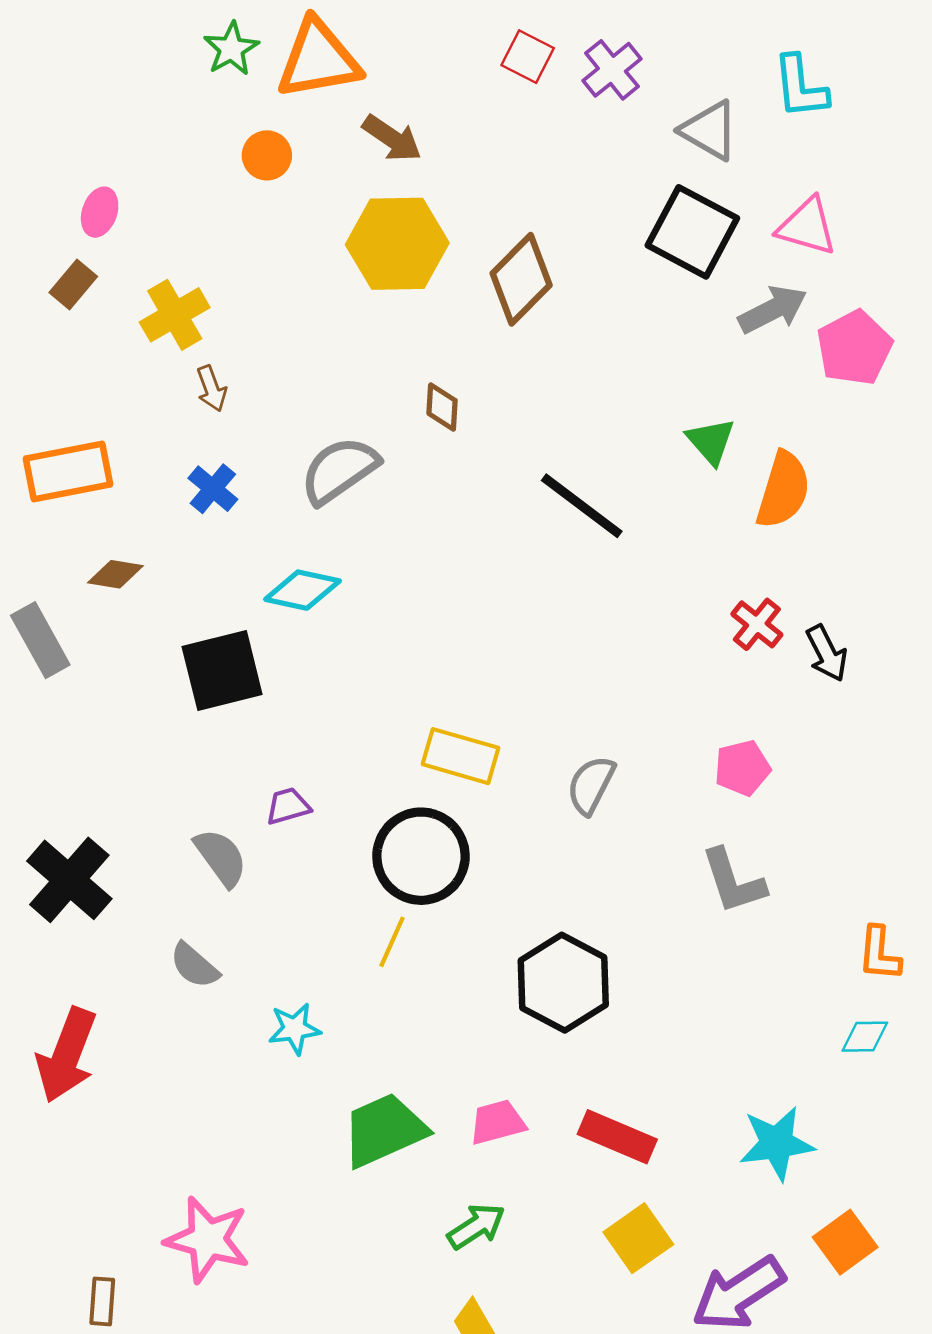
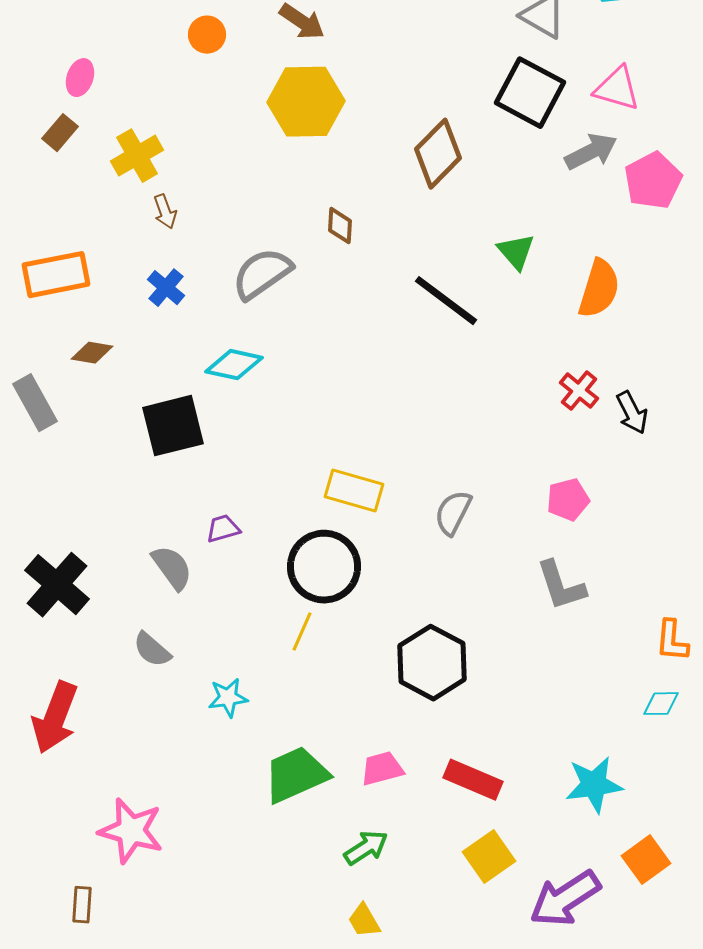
brown diamond: (521, 279) -> (438, 154), moved
green triangle: (711, 441) -> (516, 252), moved
pink star: (208, 1239) -> (131, 831), moved

